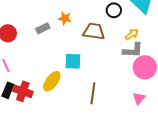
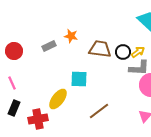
black circle: (114, 10) -> (123, 52), moved
red cross: (23, 91) -> (38, 119), moved, turned -30
brown line: (93, 93) -> (99, 111), turned 45

